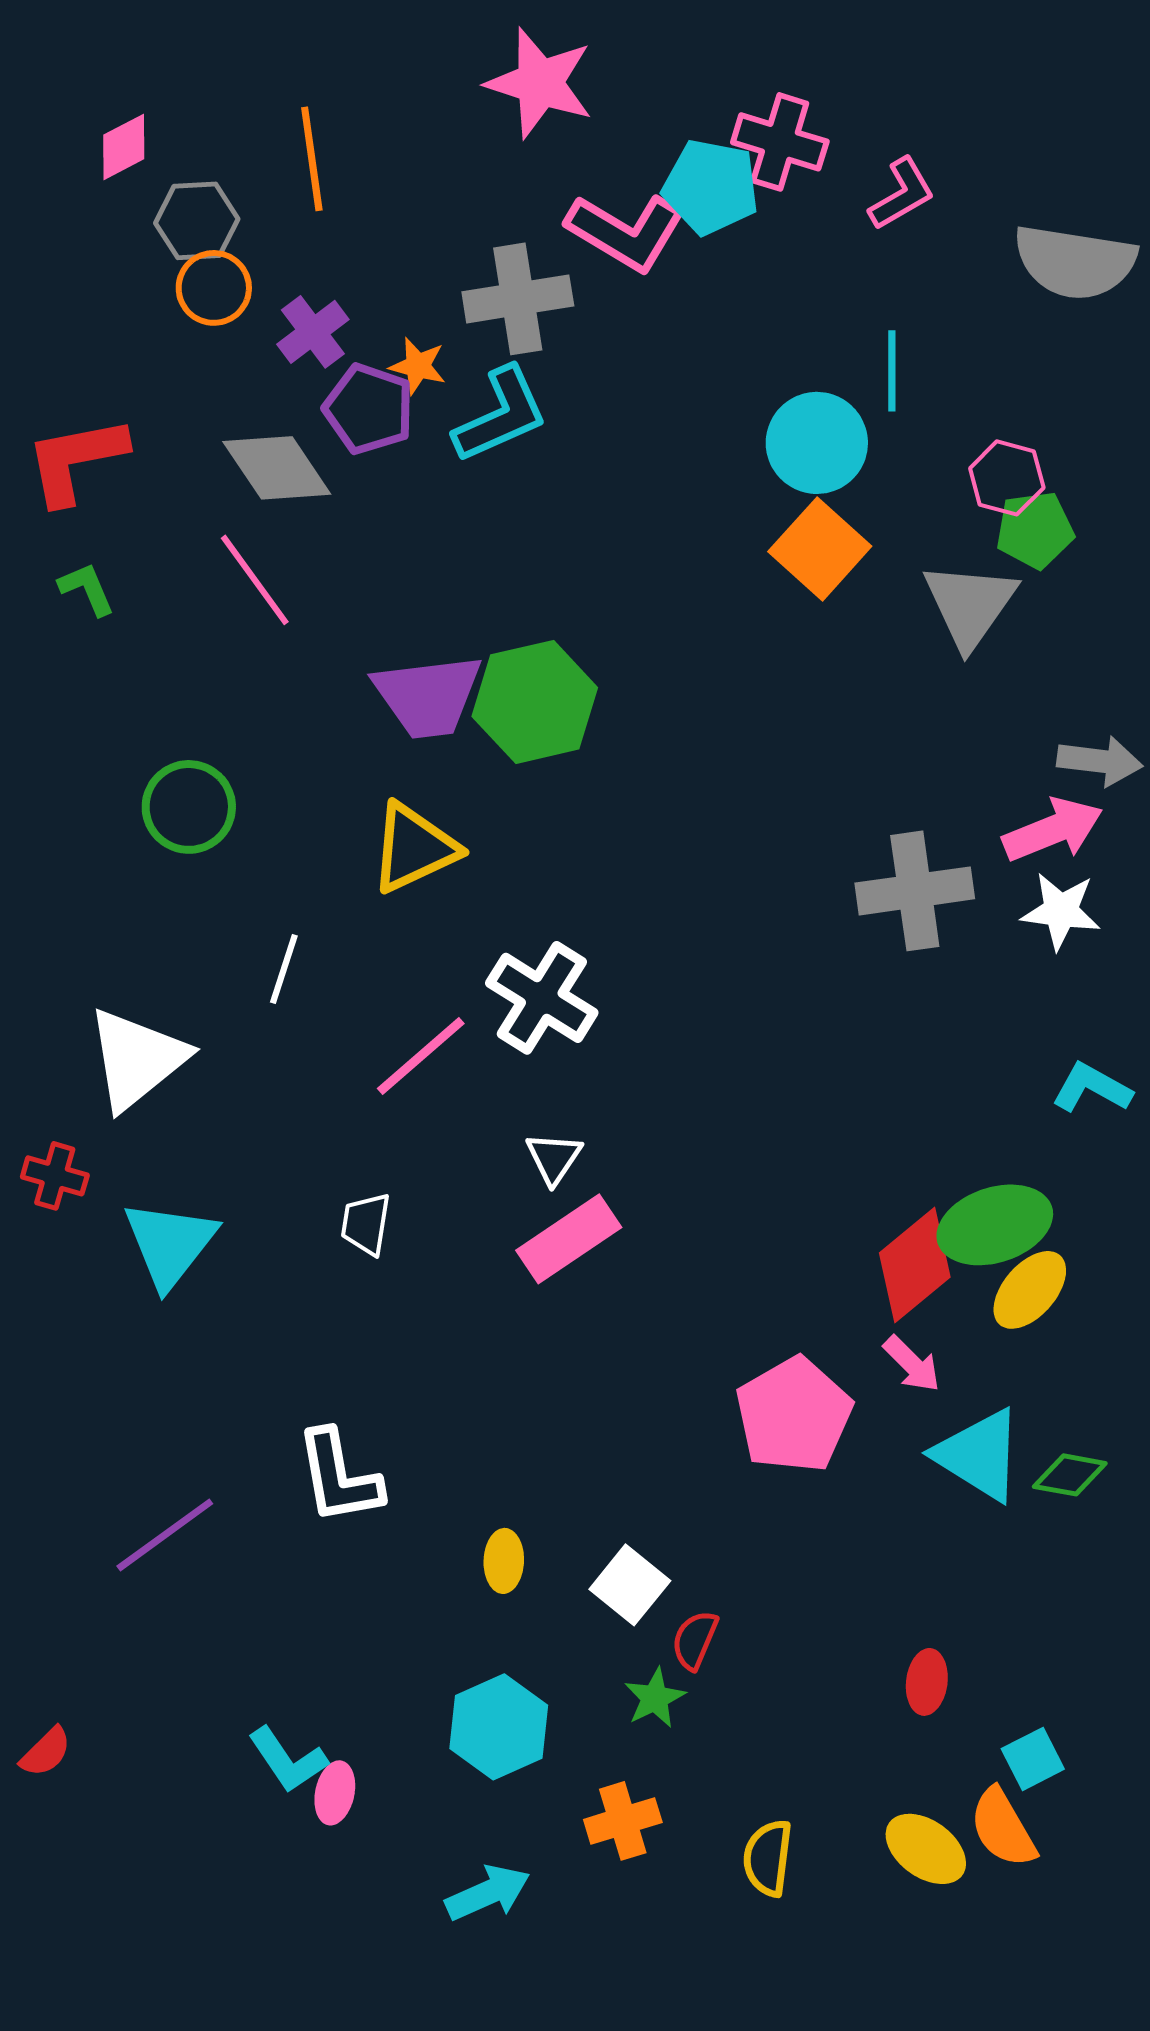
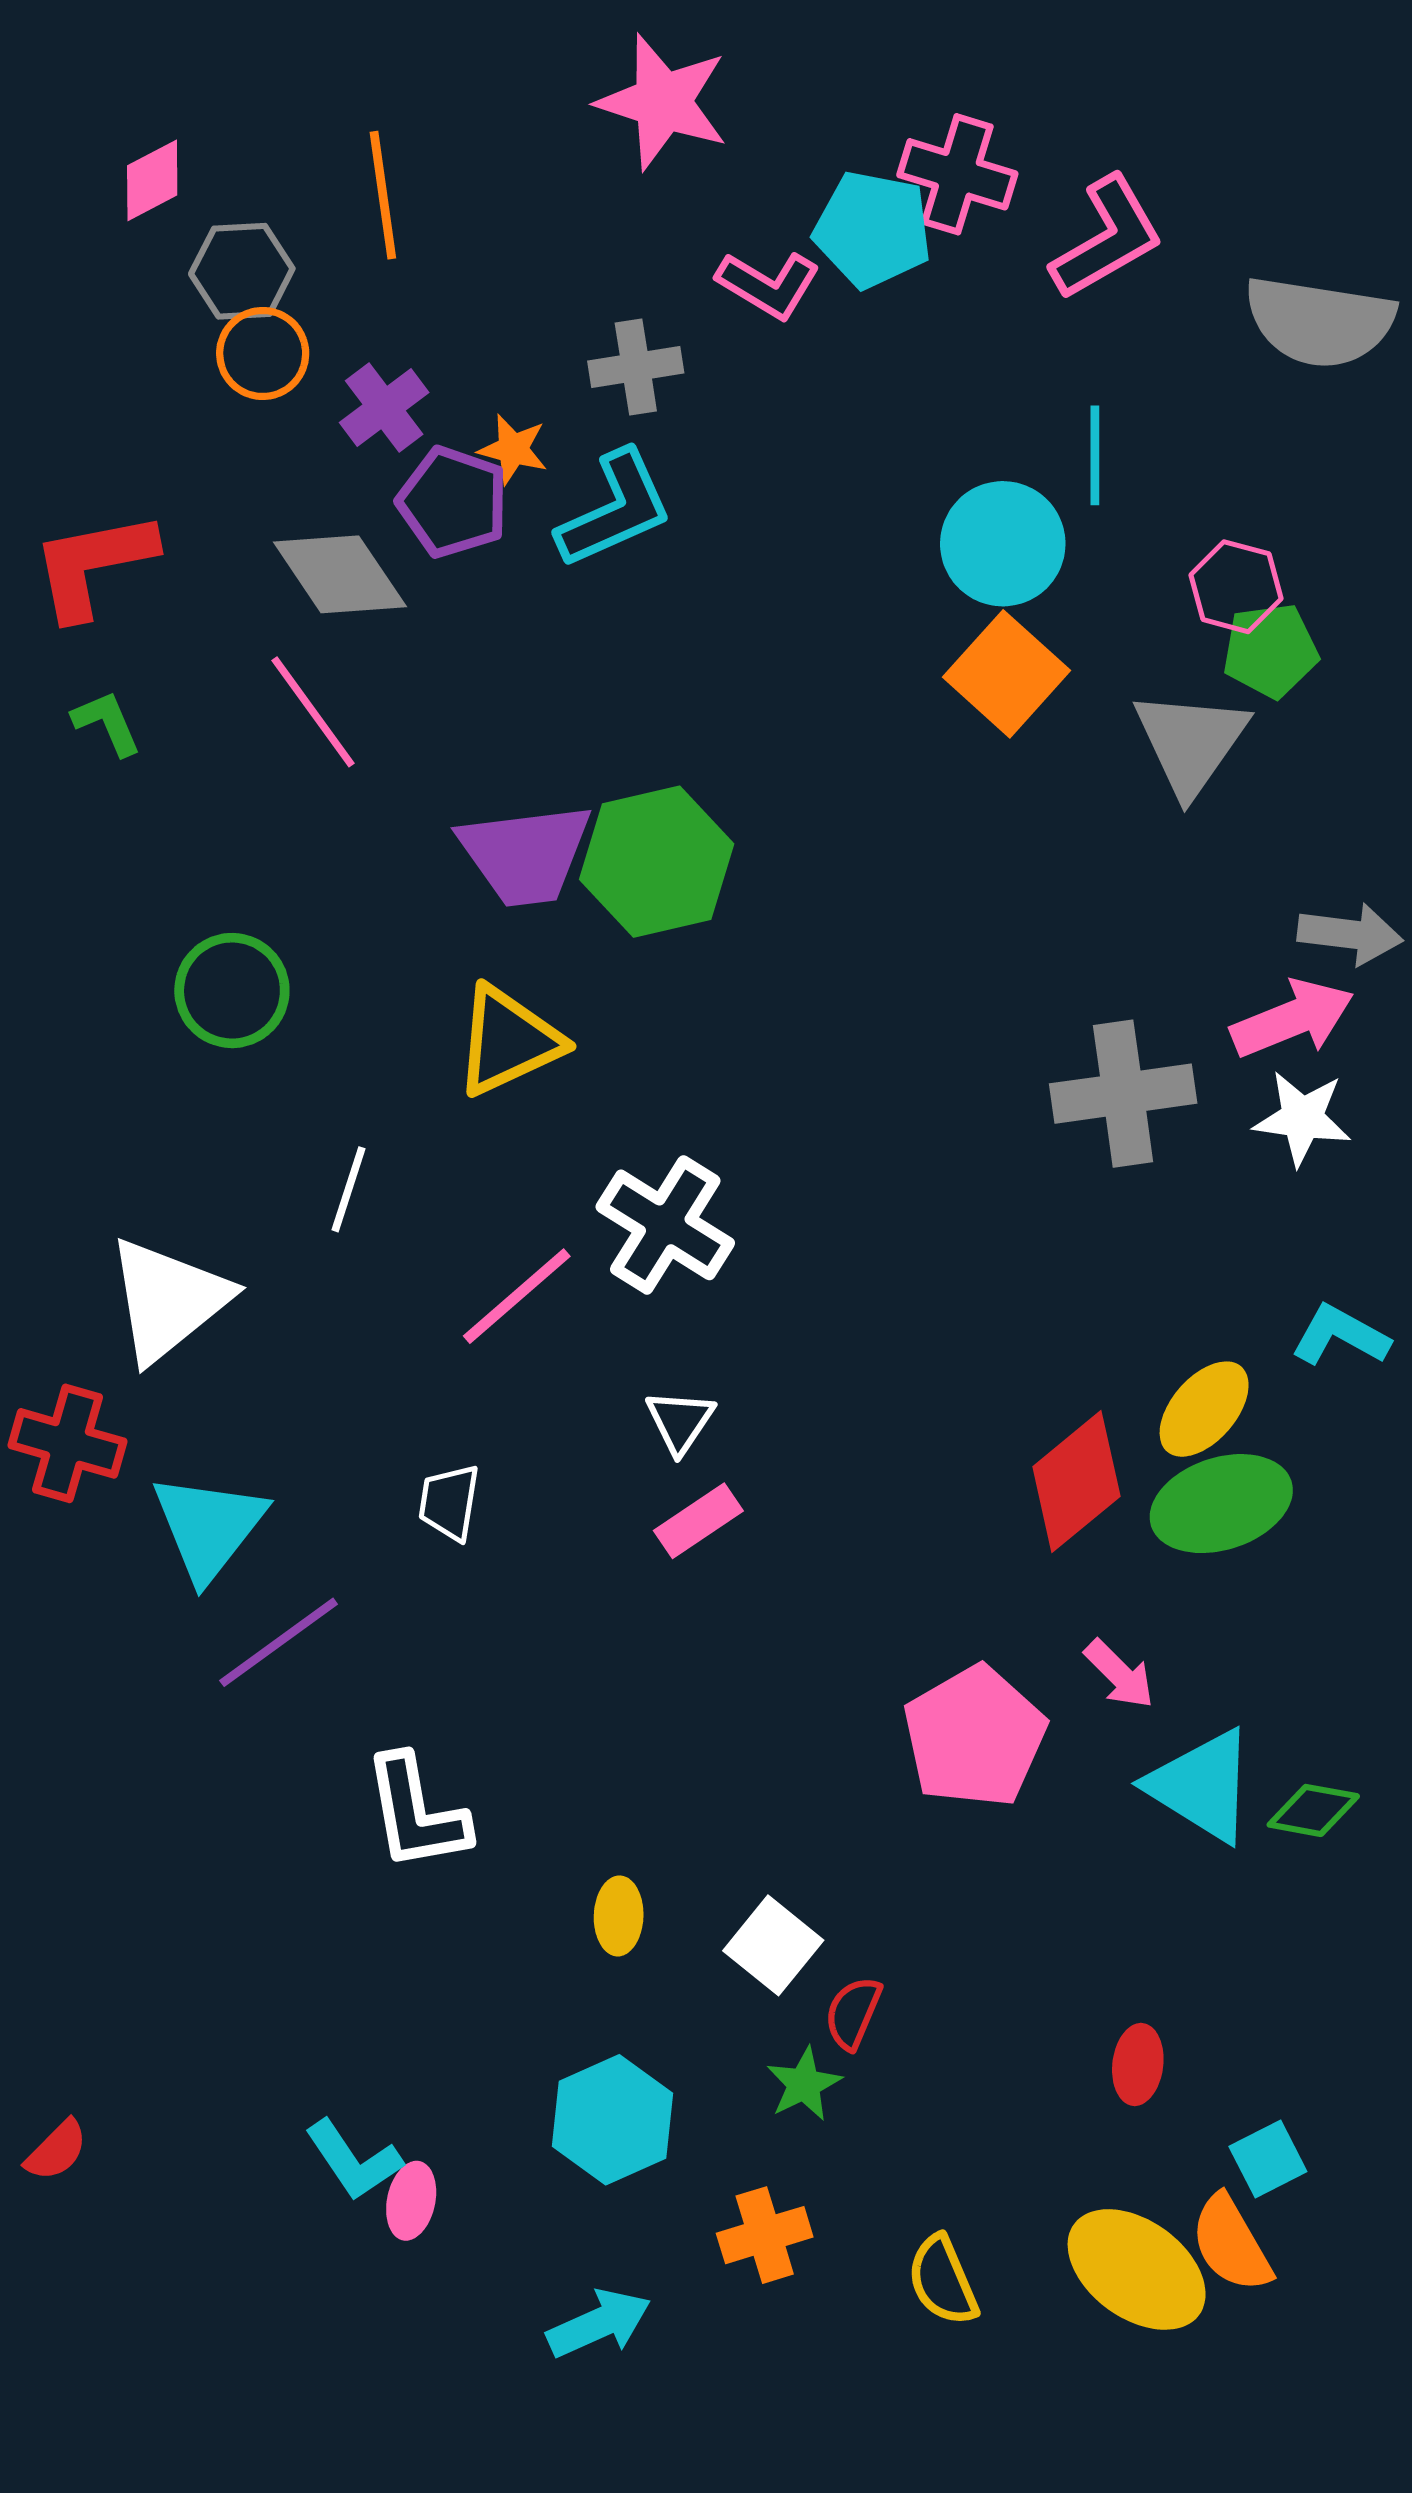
pink L-shape: (902, 194) -> (1107, 238), size x1.4
pink L-shape: (626, 232) -> (768, 285), size x0.7
gray cross: (518, 299) -> (636, 367), size x0.7
red cross: (55, 1176) -> (68, 1443), size x1.4
pink rectangle: (569, 1239) -> (698, 1521), size x0.7
red diamond: (915, 1265) -> (1076, 1481), moved
yellow ellipse: (1030, 1290) -> (1204, 1409), moved
purple line: (165, 1535) -> (279, 1642), moved
yellow ellipse: (926, 1849) -> (1137, 2269), size x1.4
yellow semicircle: (768, 1858) -> (943, 2281), turned -30

